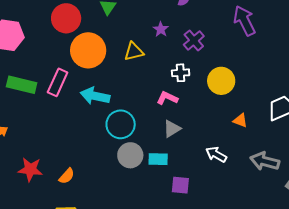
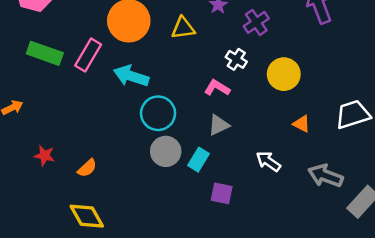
white cross: (181, 73) -> (236, 59), turned 30
cyan rectangle: (158, 159) -> (199, 160), turned -66
red star: (30, 169) -> (44, 155), size x0.7

